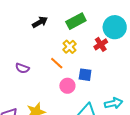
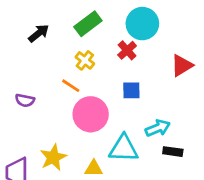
blue square: (85, 75) -> (131, 90), moved
pink circle: (67, 86) -> (91, 114), size x1.6

